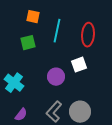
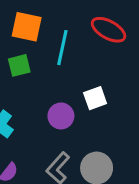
orange square: (33, 17) -> (27, 27), size x1.5
red ellipse: (88, 35) -> (108, 30), moved, turned -65

